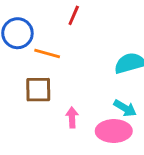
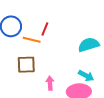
red line: (74, 15) -> (45, 29), moved

